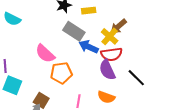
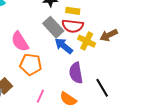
brown arrow: (119, 26) -> (109, 35), moved
yellow cross: (110, 36) -> (87, 41), turned -30
red semicircle: (112, 54) -> (73, 26), moved

